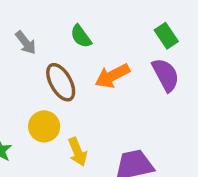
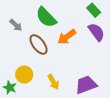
green semicircle: (81, 36) -> (46, 17), size x1.6
yellow circle: (44, 126) -> (24, 75), moved

